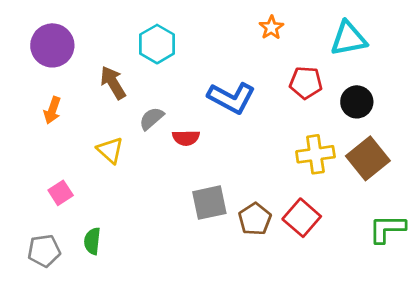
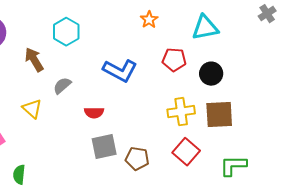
red semicircle: (186, 138) -> (94, 113), moved
brown square: (368, 158) -> (219, 115), turned 36
red square: (302, 218) -> (186, 152), moved
brown pentagon: (255, 219) -> (137, 159), turned -30

